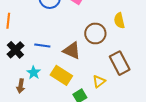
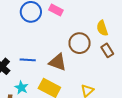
brown rectangle: (120, 63) -> (107, 50), moved, size x0.6

